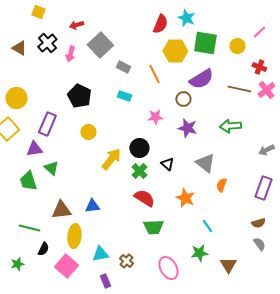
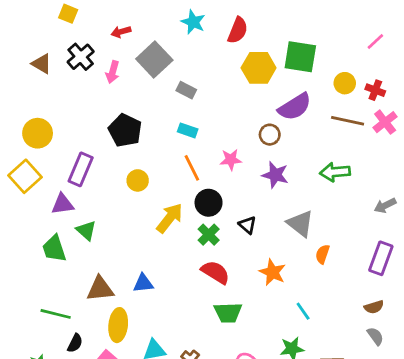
cyan star: (186, 18) -> (193, 22), moved
yellow circle: (237, 46) -> (345, 83), moved
orange line: (154, 74) -> (192, 168), moved

